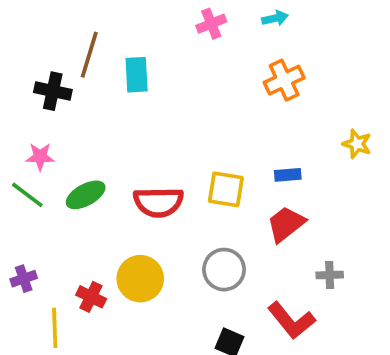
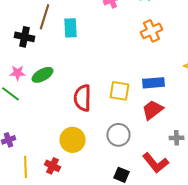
blue rectangle: (288, 175) -> (154, 83), size x1.5
green ellipse: (86, 195) -> (42, 75), moved
red semicircle: (158, 202) -> (82, 98), turned 92
red cross: (91, 297) -> (52, 166), moved

